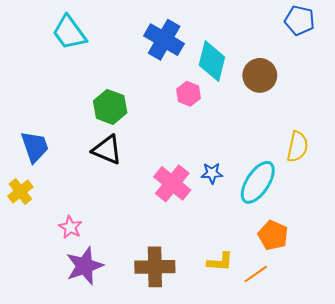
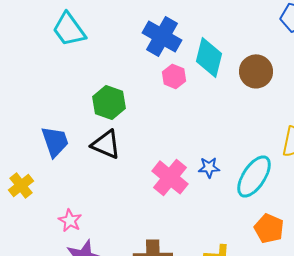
pink hexagon: (188, 94) -> (174, 76), moved
blue trapezoid: (35, 147) -> (55, 141), moved

